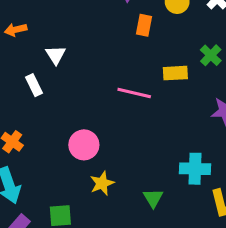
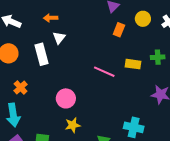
orange arrow: (16, 30) -> (51, 18), moved
green cross: (211, 55) -> (158, 57), turned 32
white rectangle: (34, 85) -> (42, 54), size x1.5

